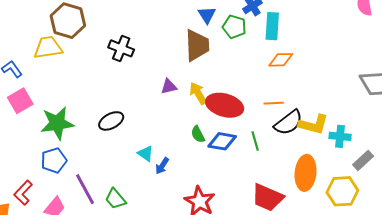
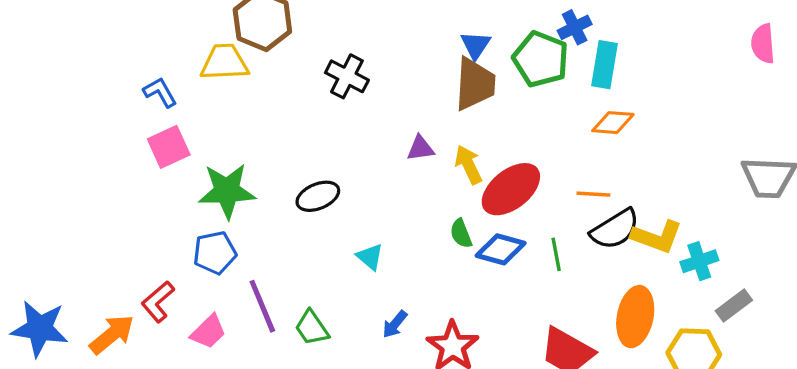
blue triangle: (207, 15) -> (476, 45), moved
green pentagon: (234, 27) -> (541, 59), size x1.4
red ellipse: (225, 105) -> (511, 189), turned -60
cyan cross: (340, 136) -> (699, 261), turned -30
blue arrow: (162, 166) -> (395, 324), moved

